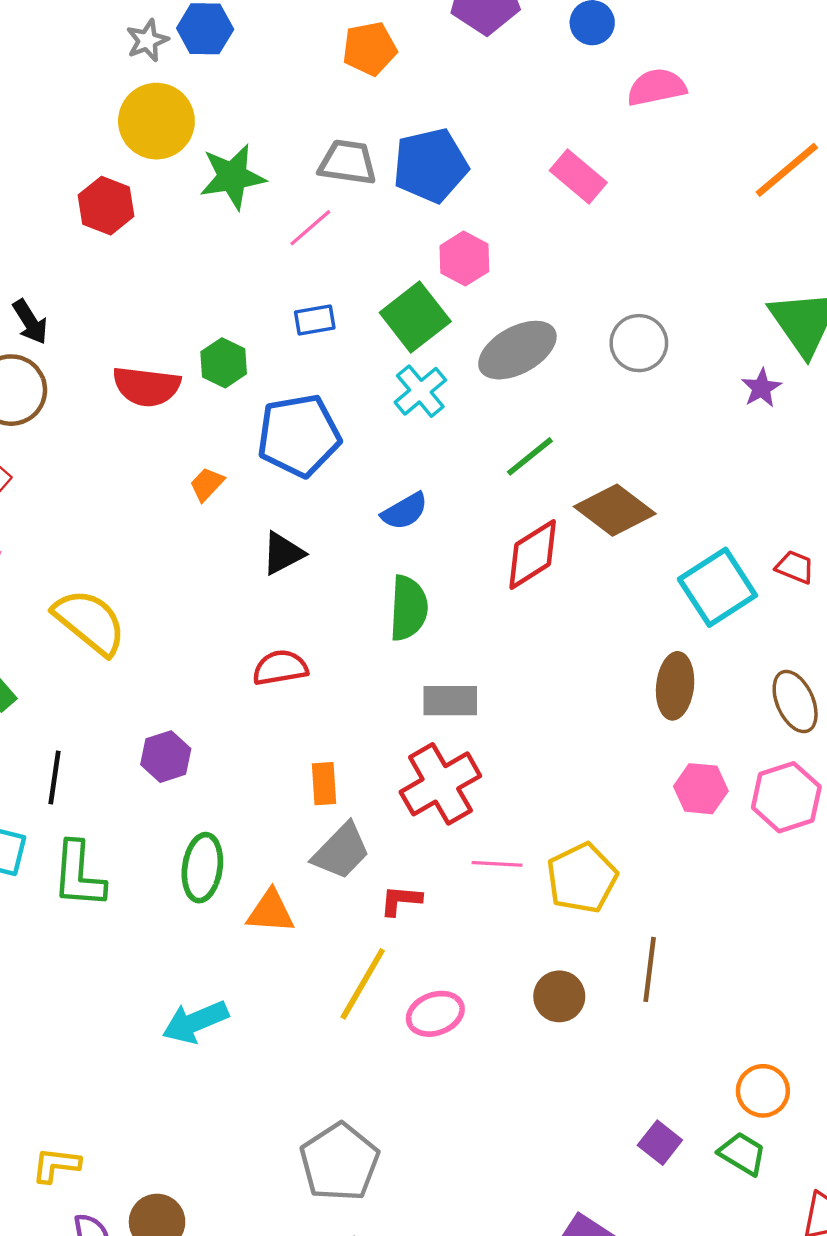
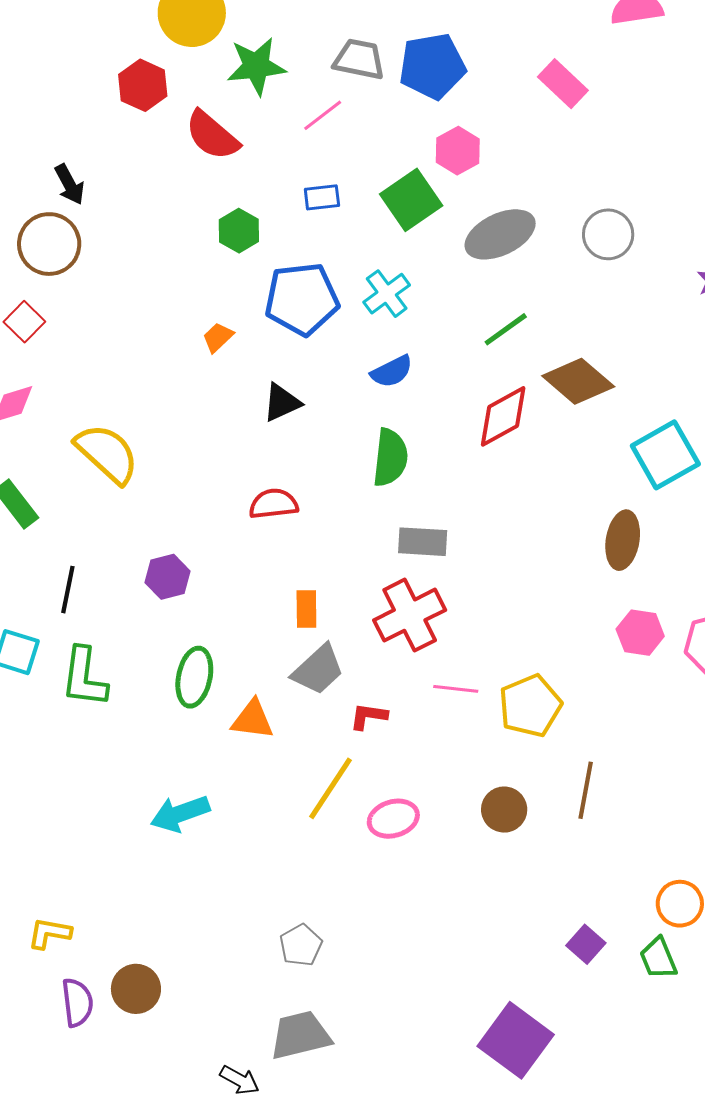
red semicircle: (146, 386) -> (212, 135), moved, turned 30
cyan cross: (420, 391) -> (387, 294), moved
green trapezoid: (742, 1154) -> (658, 958), turned -147
gray pentagon: (340, 1162) -> (301, 945), size x0.6

